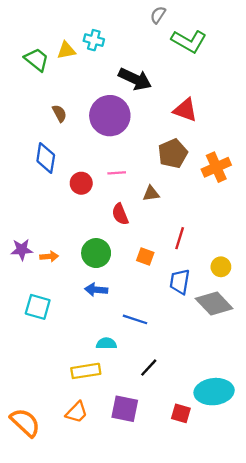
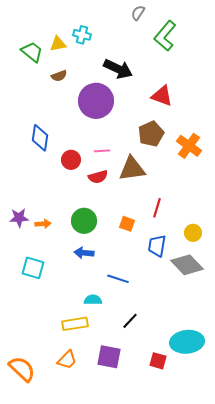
green L-shape: (189, 41) -> (165, 36), turned 100
brown semicircle: (59, 113) -> (59, 76), moved, turned 98
orange cross: (216, 167) -> (189, 146), turned -30
brown triangle: (151, 194) -> (132, 169), size x1.8
red semicircle: (120, 214) -> (98, 177), moved, turned -84

